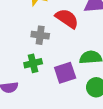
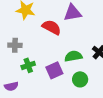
gray cross: (40, 35) -> (15, 45), moved

